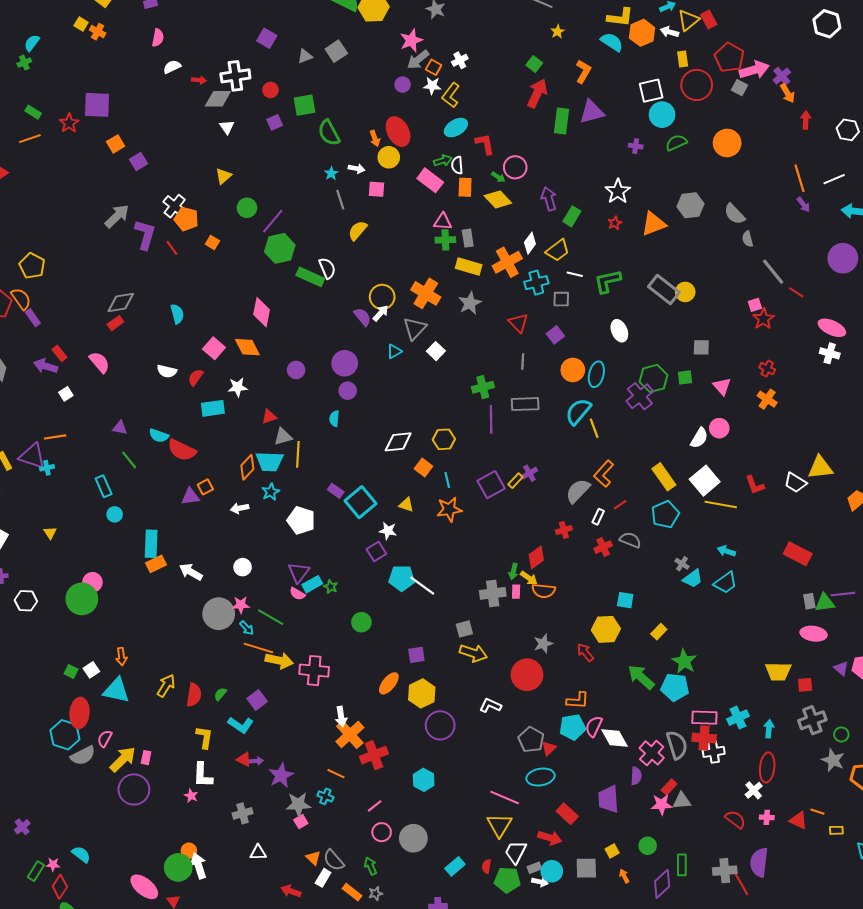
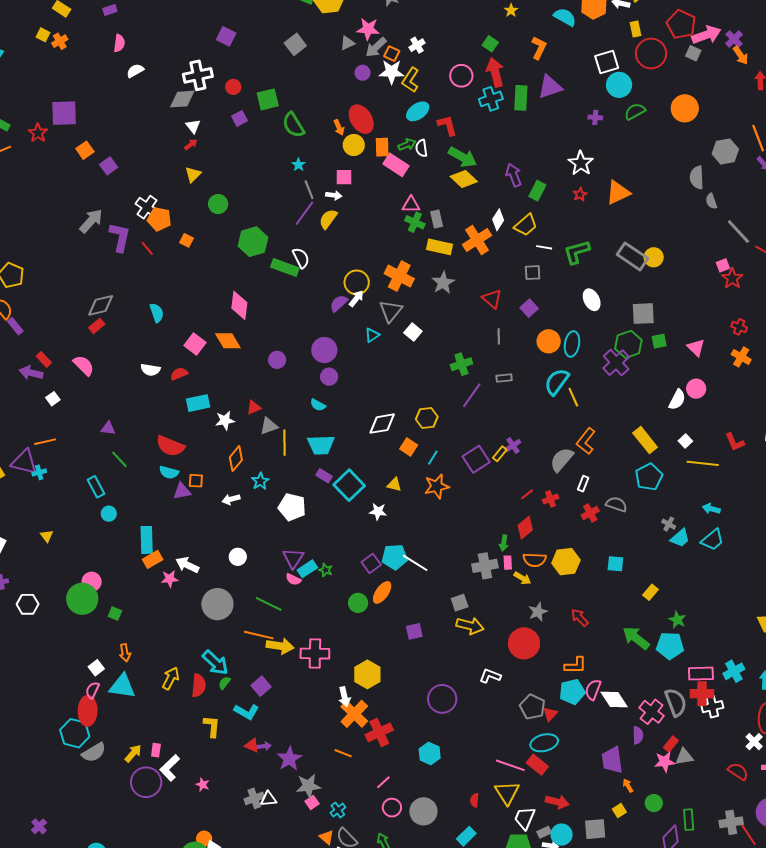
orange cross: (98, 32) -> (60, 41), turned 35
pink star: (411, 41) -> (368, 29), turned 30
gray triangle: (305, 56) -> (347, 43), moved
red arrow: (199, 80) -> (191, 144), moved, turned -40
white star: (432, 86) -> (392, 72), size x1.4
red arrow: (537, 93) -> (495, 72), turned -36
pink circle: (515, 167) -> (461, 76), moved
white arrow: (357, 169) -> (334, 195), moved
green arrow: (498, 177) -> (463, 157), size x2.0
orange rectangle: (465, 187) -> (382, 147), moved
gray hexagon: (690, 205) -> (725, 151), moved
gray semicircle: (735, 214) -> (697, 177), turned 45
purple line: (273, 221) -> (304, 213), moved
green cross: (445, 240) -> (415, 222), turned 30
cyan cross: (536, 283) -> (491, 99), moved
purple semicircle: (362, 317) -> (339, 303), turned -90
gray square: (701, 347) -> (643, 314), moved, size x1.4
red semicircle: (196, 377) -> (179, 374), turned 36
white star: (238, 387) -> (225, 420), moved
gray rectangle: (525, 404) -> (504, 378), size x0.6
cyan semicircle: (334, 419) -> (318, 405), turned -63
purple line: (491, 419) -> (472, 395), turned 40
cyan semicircle: (159, 436) -> (169, 472), moved
cyan trapezoid: (270, 461) -> (321, 445), moved
cyan line: (447, 480) -> (433, 458), turned 49
white square: (705, 481) -> (685, 441), size x0.5
orange square: (205, 487) -> (196, 481), turned 35
red line: (620, 505) -> (527, 494), moved
purple square: (376, 551) -> (371, 563), moved
yellow arrow: (529, 578) -> (522, 578), moved
pink star: (241, 605) -> (170, 579), moved
cyan arrow: (247, 628) -> (215, 663), moved, size x1.8
yellow hexagon: (606, 629) -> (566, 562), moved
green star: (684, 661) -> (677, 620), size x0.7
green square: (71, 672) -> (115, 614), moved
orange ellipse: (389, 683) -> (382, 592), moved
yellow hexagon: (422, 693) -> (367, 674), moved
pink semicircle: (105, 739) -> (93, 690), moved
yellow arrow: (123, 759) -> (133, 753), size x0.7
white L-shape: (203, 775) -> (170, 768), moved, turned 48
cyan cross: (325, 796) -> (338, 810), moved, turned 35
red rectangle: (567, 814) -> (537, 765), moved
white triangle: (258, 853) -> (268, 799), moved
red semicircle: (487, 866) -> (475, 800), moved
orange arrow: (624, 876) -> (628, 786), moved

